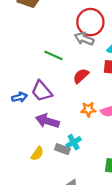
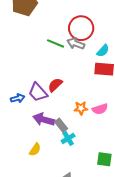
green line: (53, 55) -> (55, 43), moved
red semicircle: (81, 76) -> (55, 85), moved
gray rectangle: (62, 149) -> (61, 125), moved, turned 32

